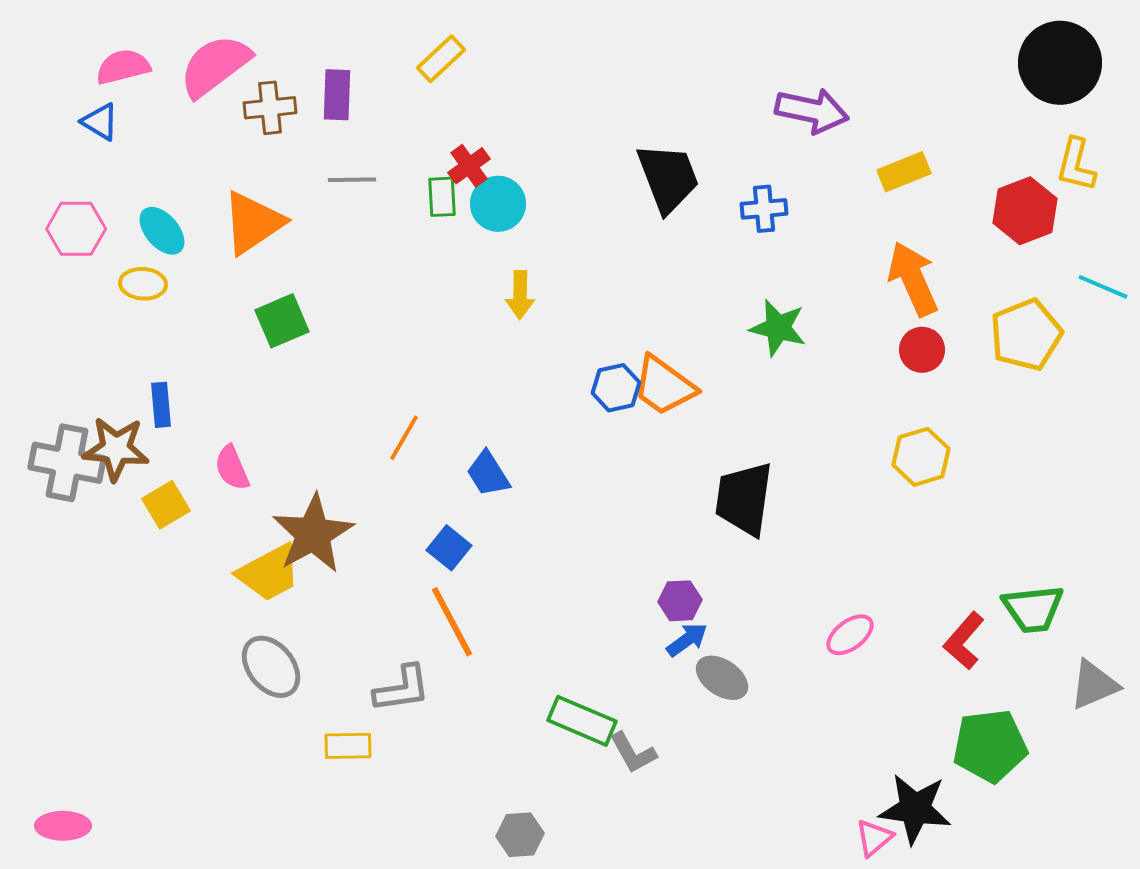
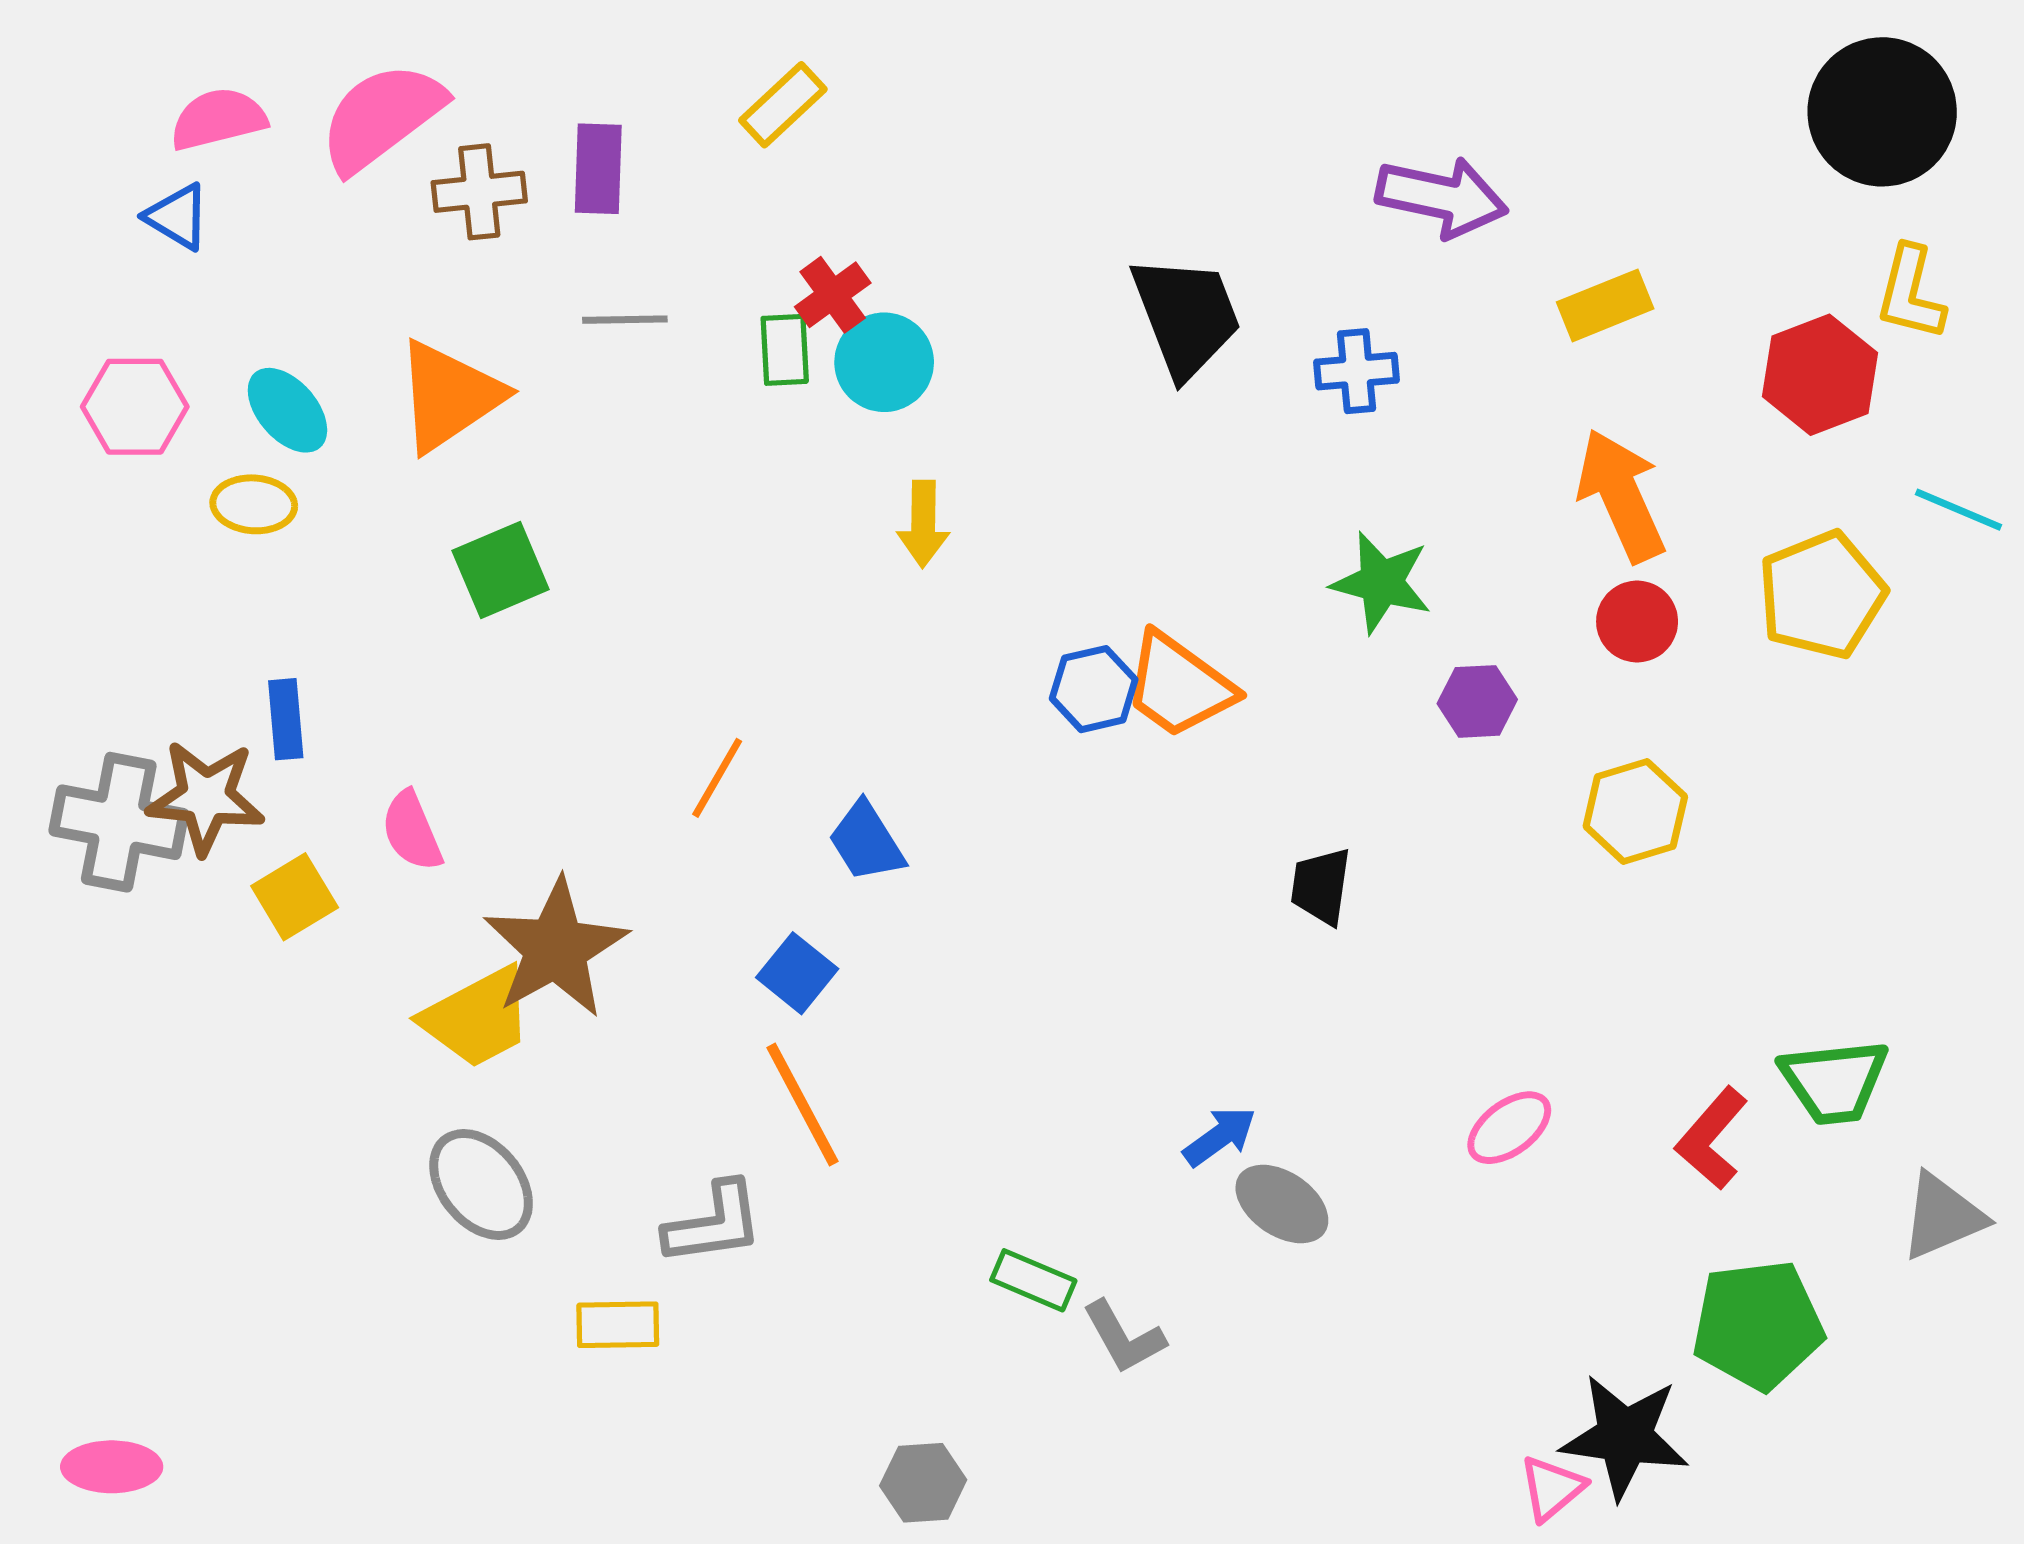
black trapezoid: (744, 499) -> (1321, 886), size x0.6
purple hexagon: (680, 601) -> (1477, 701), moved
green rectangle: (582, 721) -> (1033, 1280), size x0.7

